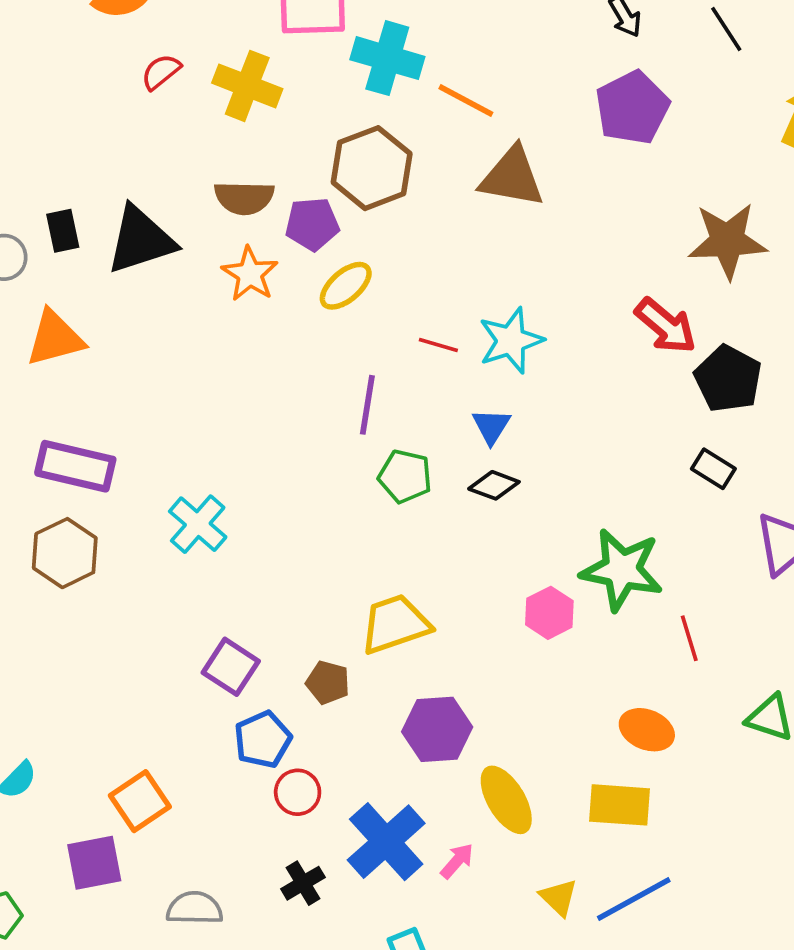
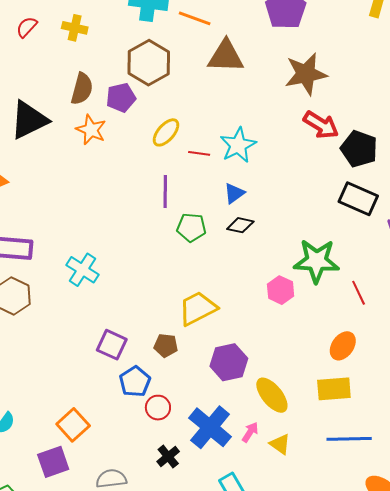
yellow cross: (247, 86) -> (75, 28), size x0.7
brown semicircle: (244, 198) -> (82, 89), turned -68
brown star: (727, 241) -> (306, 74), moved
yellow ellipse: (346, 286) -> (166, 132), moved
blue triangle: (491, 426) -> (234, 193), turned 30
black rectangle: (713, 469) -> (358, 199), size x1.6
orange ellipse: (647, 730) -> (343, 346), turned -68
yellow triangle: (559, 897) -> (280, 444), moved
blue line: (634, 899) -> (349, 439), turned 36

